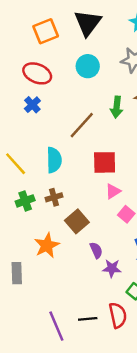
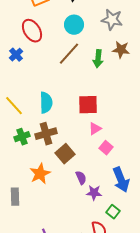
red ellipse: (37, 73) -> (32, 31), turned 35
blue cross: (32, 105) -> (16, 55), moved
brown line: (82, 125) -> (69, 54), moved
brown cross: (54, 197) -> (46, 134), size x1.5

